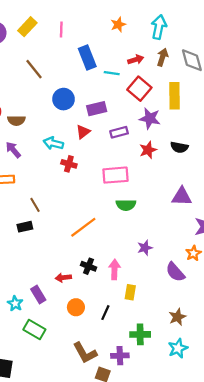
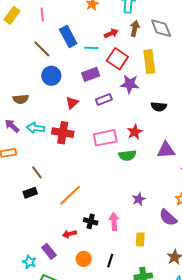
brown line: (34, 69) -> (42, 49), moved
purple rectangle: (97, 109) -> (91, 74), moved
brown semicircle: (16, 120) -> (21, 99), moved
cyan arrow: (53, 143) -> (36, 128), moved
red star: (148, 150) -> (135, 132), moved
red cross: (69, 164) -> (63, 133), size x1.5
green semicircle: (126, 205) -> (127, 155), moved
orange line: (83, 227) -> (70, 195), moved
yellow rectangle: (130, 292) -> (140, 239), moved

